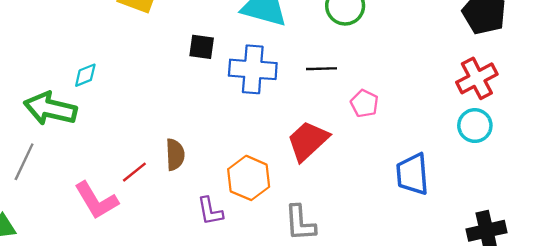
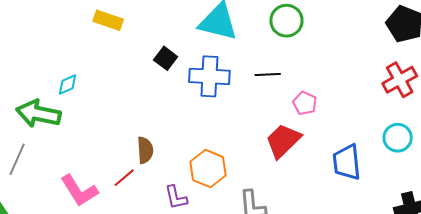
black square: (202, 47) -> (166, 58), turned 30
cyan circle: (475, 126) -> (398, 138), moved
red trapezoid: (308, 141) -> (283, 141), moved
red line: (134, 172) -> (124, 178), moved

